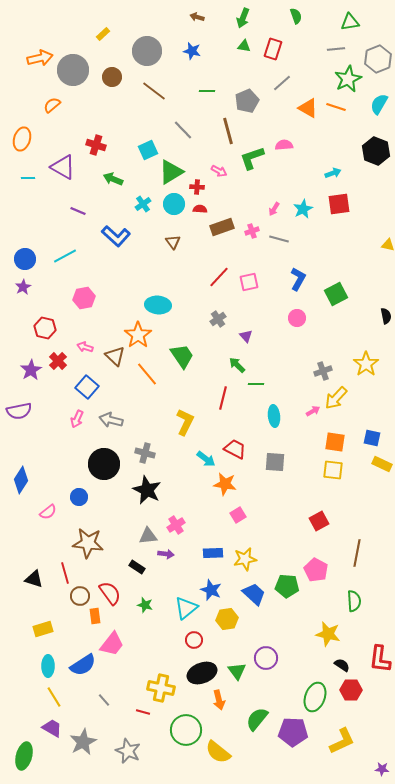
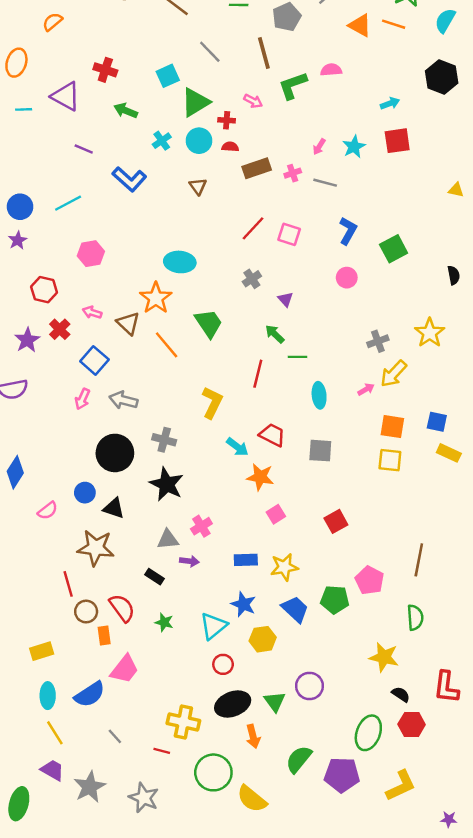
pink square: (249, 282) -> (289, 234), turned 30
red square: (319, 521) -> (336, 521), moved
black triangle: (34, 579) -> (114, 508), moved

